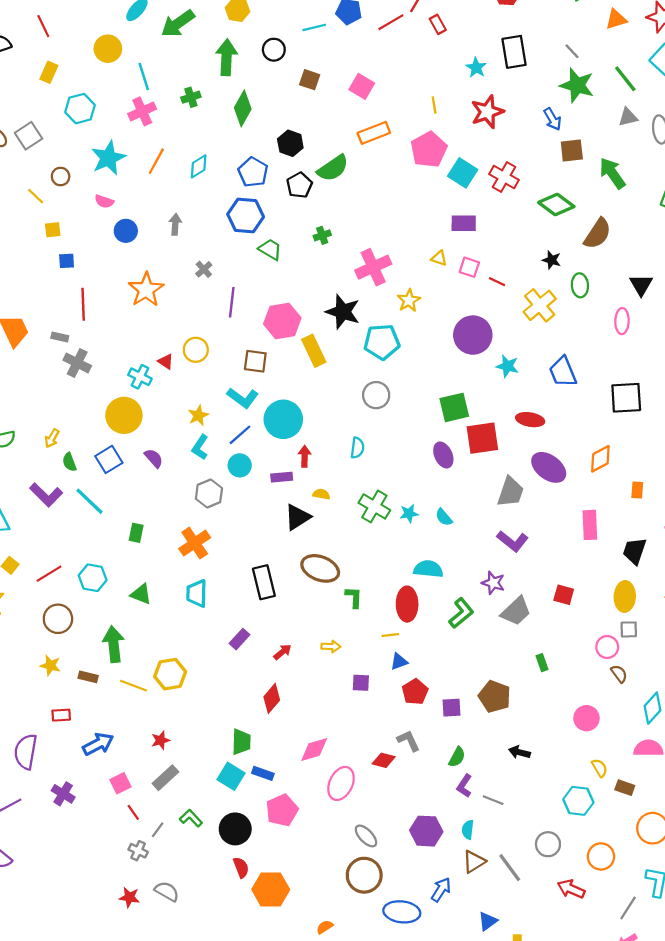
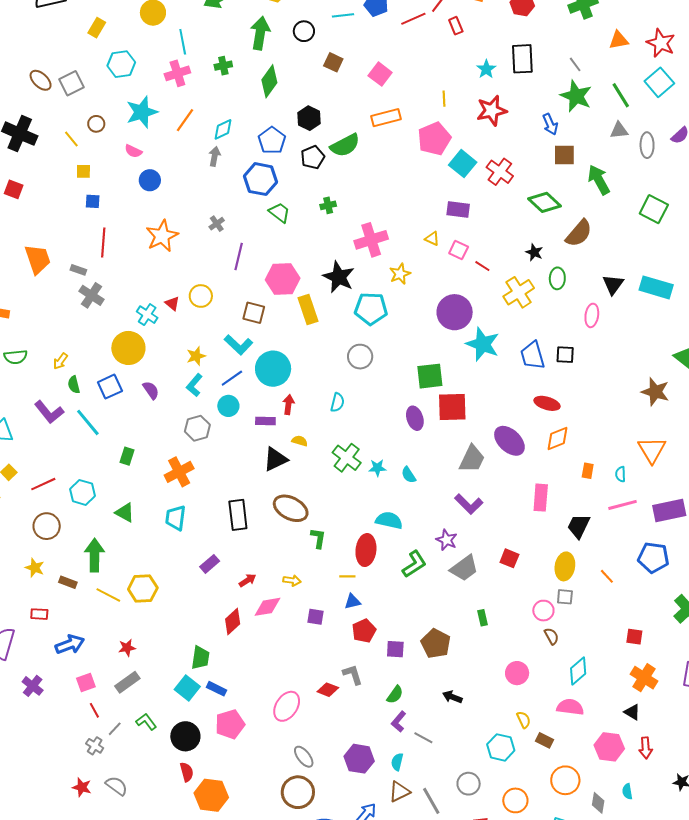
gray arrow: (175, 224) -> (215, 156), moved
cyan star: (507, 366) -> (483, 344), size x1.6
black square: (626, 398) -> (565, 355), moved, size x0.6
red ellipse: (530, 420) -> (547, 403), moved
pink diamond: (314, 749) -> (267, 607), moved

